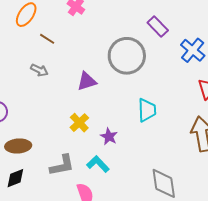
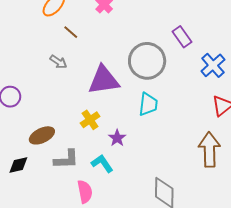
purple triangle: (87, 81) -> (104, 80), size x1.6
cyan trapezoid: (147, 110) -> (148, 104), moved
brown ellipse: (18, 146) -> (42, 135), moved, turned -30

